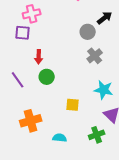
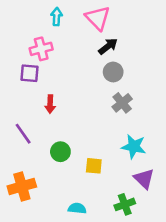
black arrow: (105, 18) -> (108, 46), moved
green circle: (47, 77) -> (60, 152), moved
orange cross: (31, 121) -> (22, 186), moved

